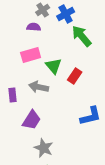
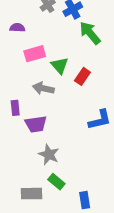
purple semicircle: (34, 27) -> (17, 28), moved
purple rectangle: (13, 95) -> (15, 108), moved
purple trapezoid: (32, 120) -> (36, 124), turned 50

